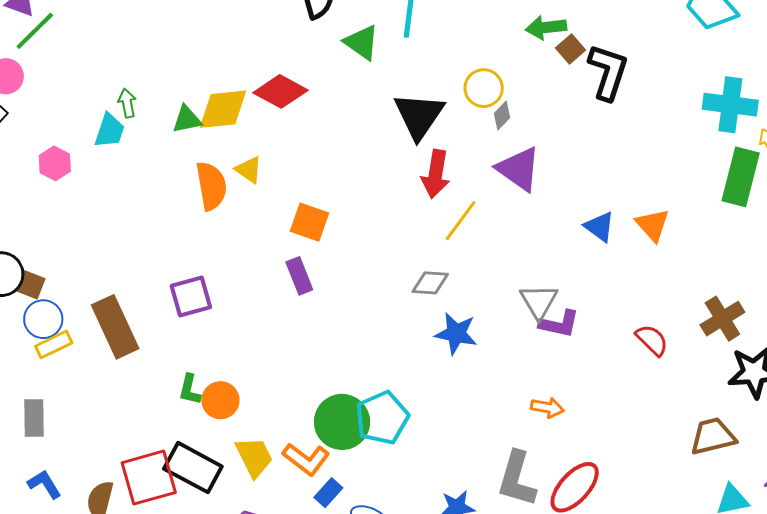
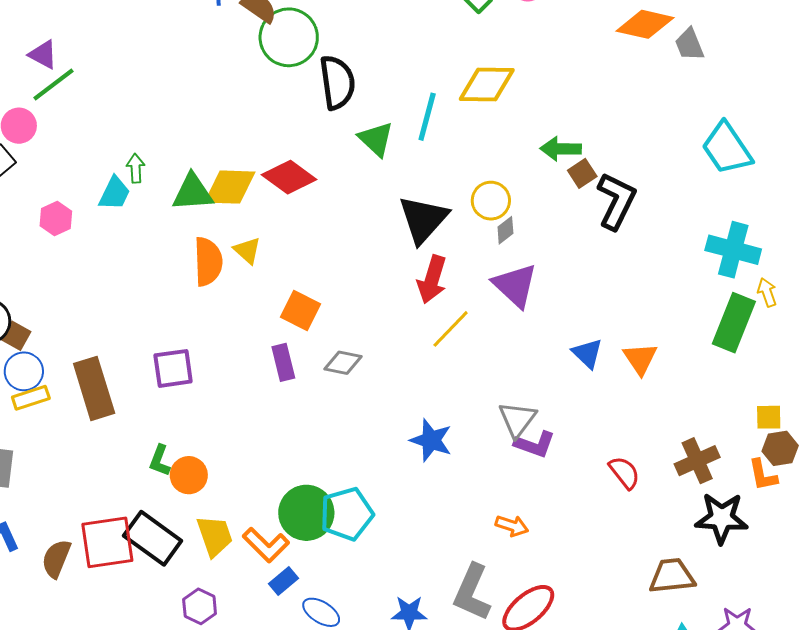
green triangle: (187, 119) -> (193, 192), size x1.4
gray diamond: (430, 283) -> (343, 363), moved

